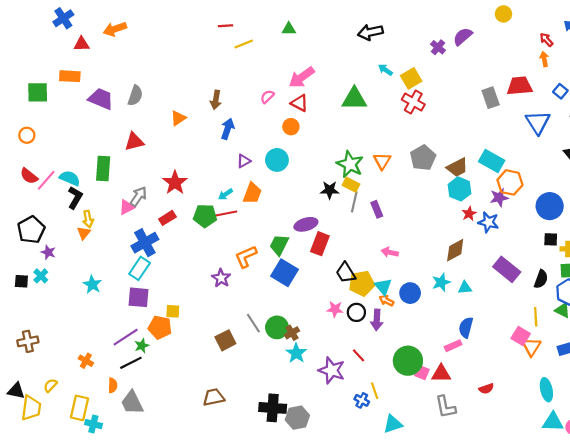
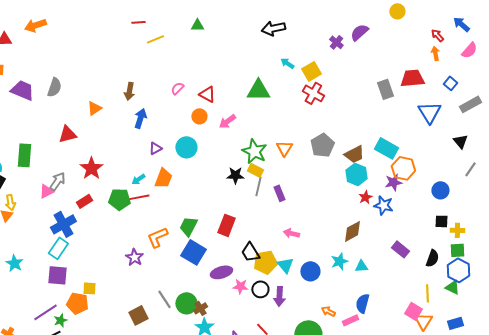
pink arrow: (302, 77) -> (227, 121), moved, size x0.7
red triangle: (134, 142) -> (67, 134), moved
blue circle: (550, 206) -> (440, 190), size x0.7
purple ellipse: (306, 224) -> (221, 272), moved
purple rectangle: (507, 269) -> (400, 249), size x0.7
orange arrow: (386, 301) -> (328, 311), moved

